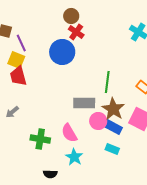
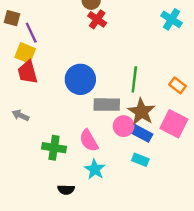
blue circle: (62, 52) -> (80, 79), moved
gray arrow: (12, 112) -> (20, 115), turned 64

